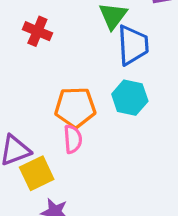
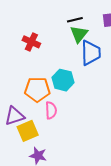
cyan hexagon: (130, 98) -> (63, 80), moved
orange pentagon: (75, 107) -> (37, 89), moved

